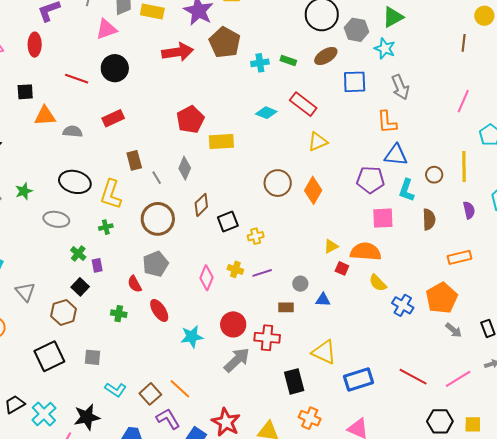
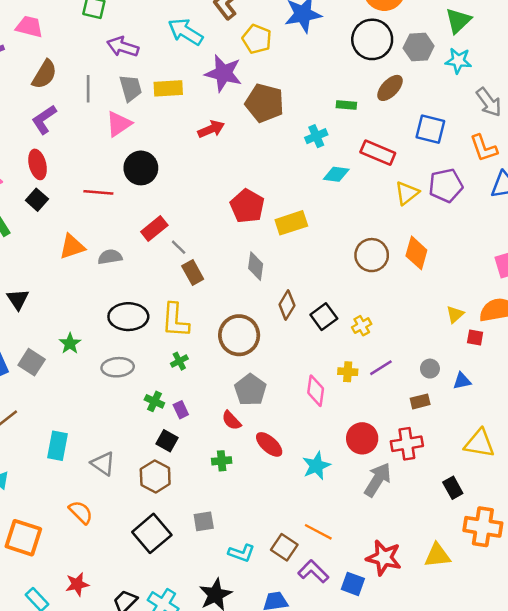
red arrow: (178, 52) -> (211, 129), size x0.7
cyan cross: (260, 63) -> (316, 136), moved
blue square: (355, 82) -> (430, 129), moved, turned 30
black square: (25, 92) -> (37, 200), moved, turned -30
gray line: (157, 178) -> (179, 247), moved
purple pentagon: (370, 180) -> (446, 186), moved
black rectangle: (294, 381) -> (453, 488), size x0.7
orange cross: (310, 418) -> (483, 527), size x1.4

